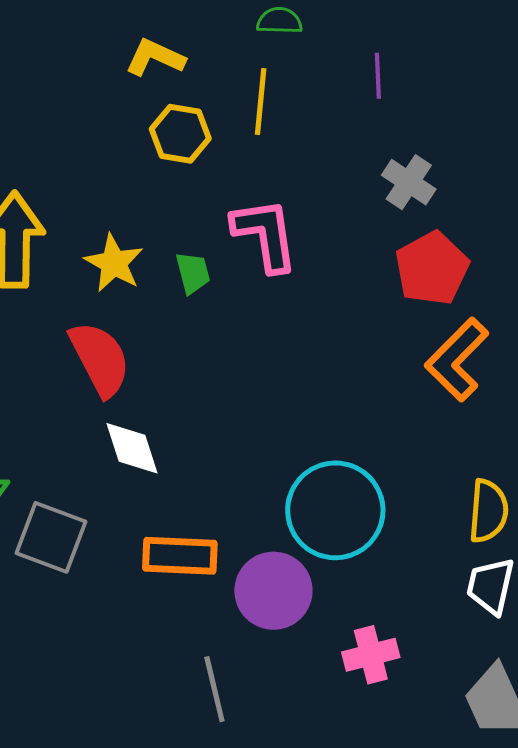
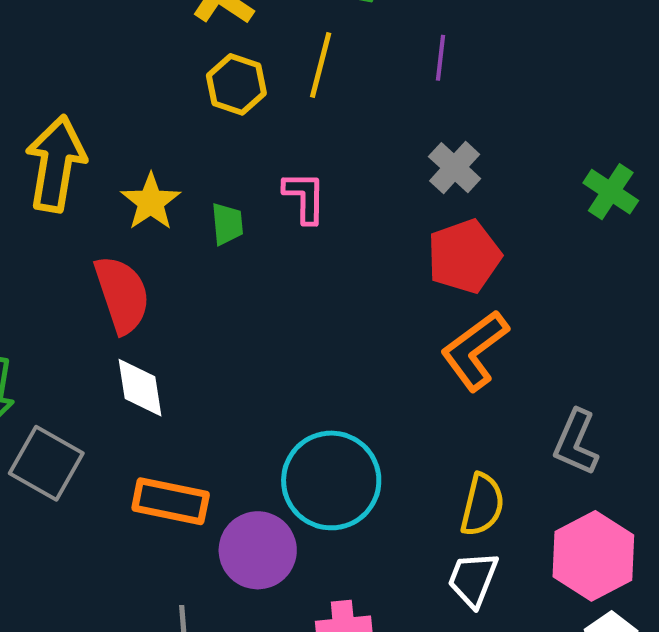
pink L-shape: (265, 235) -> (305, 197), size x0.7

